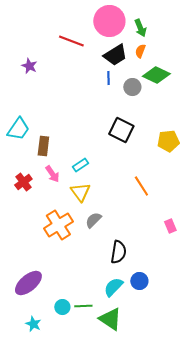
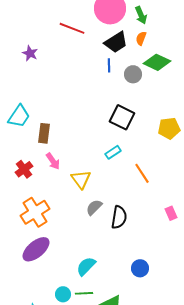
cyan rectangle: (80, 165) -> (113, 152), moved
orange cross: (58, 225) -> (35, 212), moved
black semicircle: (118, 252) -> (119, 217), moved
purple ellipse: (28, 283) -> (36, 249), moved
cyan semicircle: (113, 287) -> (86, 266), moved

